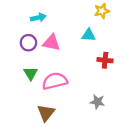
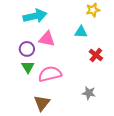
cyan arrow: (38, 18) -> (35, 16), size x1.6
purple circle: (28, 43) -> (27, 49), moved
red cross: (105, 60) -> (96, 55), turned 32

